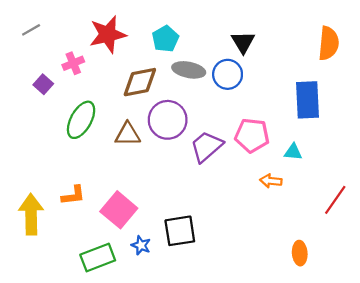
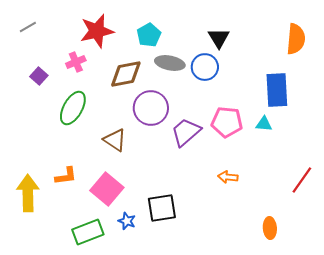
pink cross: (73, 63) -> (76, 62), moved
brown triangle: (128, 134) -> (115, 140), moved, turned 35
cyan triangle: (293, 152) -> (264, 124), moved
orange arrow: (271, 181) -> (228, 177), moved

